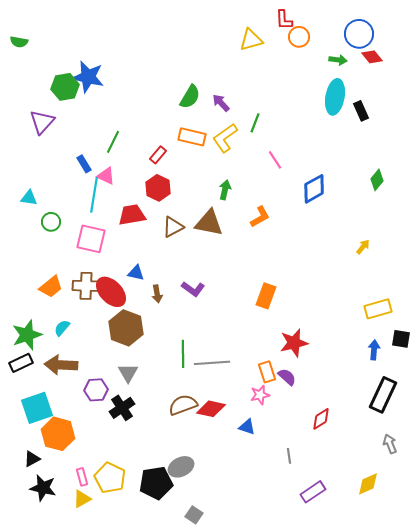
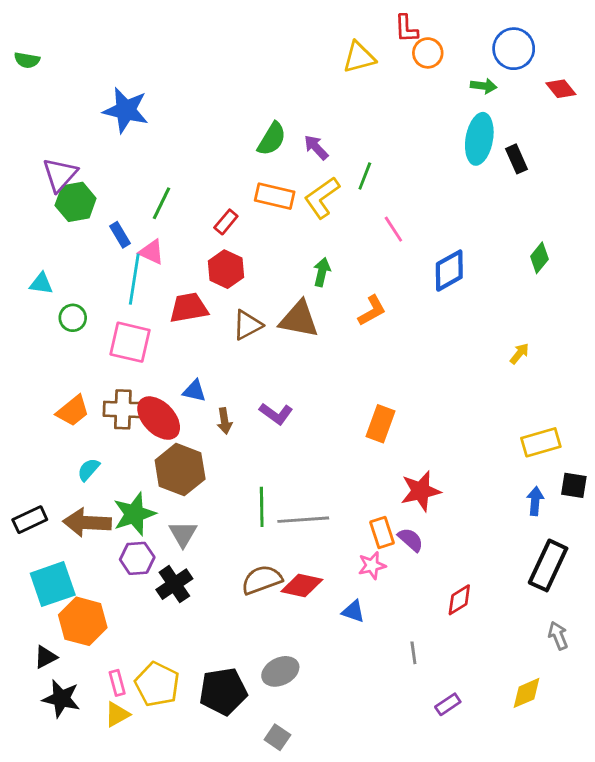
red diamond: (372, 57) -> (561, 89), moved
green hexagon: (65, 87) -> (76, 202), moved
green star: (27, 335) -> (134, 514), moved
gray ellipse: (181, 467) -> (280, 671), moved
purple rectangle: (313, 492) -> (448, 704), size x0.7

